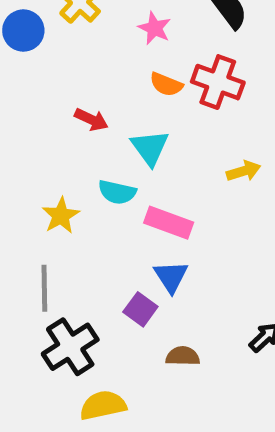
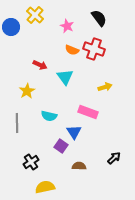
cyan semicircle: (117, 192) -> (49, 116), moved
yellow star: (61, 216) -> (27, 91), moved
pink rectangle: (169, 223) -> (88, 112), moved
gray line: (44, 288) -> (17, 123), moved
black cross: (70, 347) -> (31, 162), size x0.7

